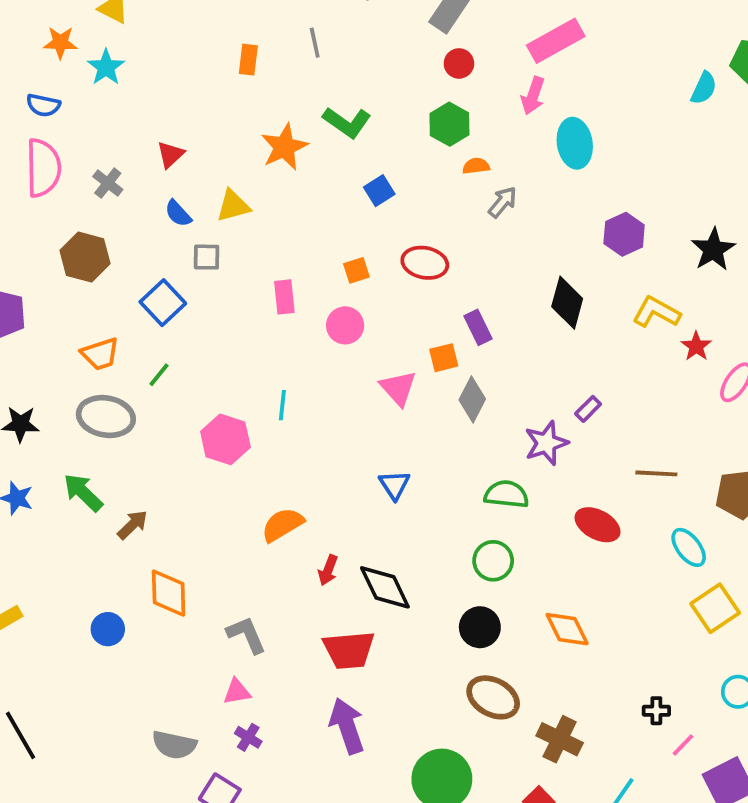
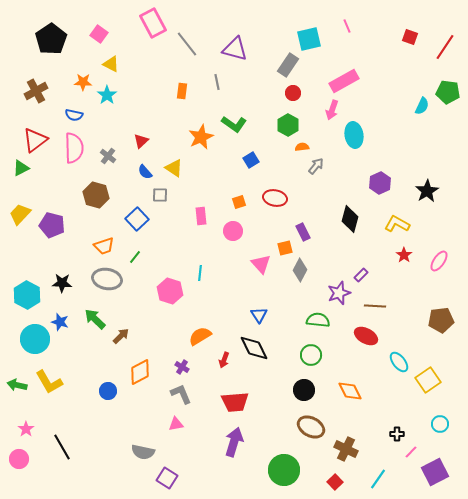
yellow triangle: (233, 206) -> (174, 168), turned 48
red star: (696, 346) -> (404, 255), moved
brown line: (656, 473) -> (375, 306), moved
cyan ellipse: (689, 547) -> (399, 362), moved
black diamond: (385, 587) -> (254, 348), moved
orange diamond: (169, 593) -> (140, 372), turned 64
purple arrow: (347, 726) -> (234, 442), turned 36
purple cross: (248, 737) -> (182, 367), moved

